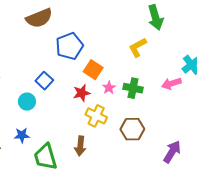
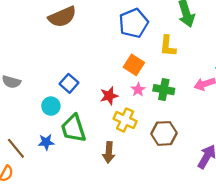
blue pentagon: (70, 46) -> (134, 23), moved
yellow L-shape: (138, 47) -> (168, 46), turned -55
orange square: (93, 70) -> (134, 65), moved
green trapezoid: (46, 157) -> (73, 128), moved

